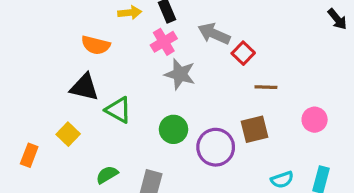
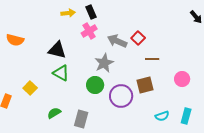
gray arrow: (214, 34) -> (117, 41), moved
orange semicircle: (96, 45) -> (15, 40), moved
gray star: (180, 74) -> (104, 63), moved, turned 30
black triangle: (84, 87) -> (57, 50), moved

